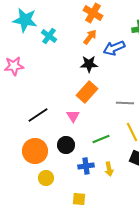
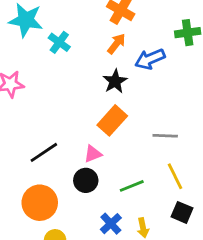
black star: (89, 64) -> (115, 81), turned -30
pink triangle: (73, 116) -> (93, 154), turned 40
black circle: (66, 145) -> (86, 180), moved
blue cross: (86, 166) -> (111, 224), turned -35

